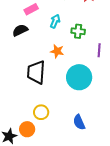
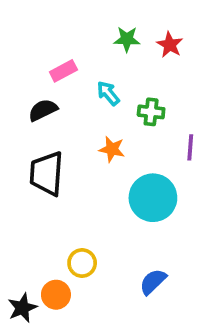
cyan arrow: (55, 21) -> (108, 93), turned -64
black trapezoid: (36, 72) -> (47, 173), moved
blue semicircle: (79, 122) -> (153, 282), turned 70

